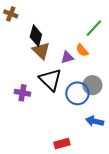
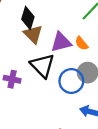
orange semicircle: (82, 50) -> (81, 43), moved
purple triangle: (67, 57) -> (61, 42), size x1.5

